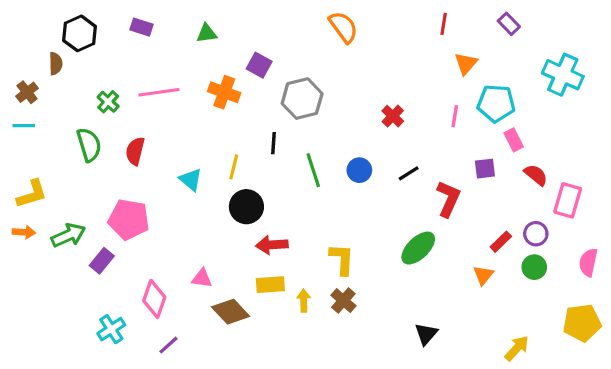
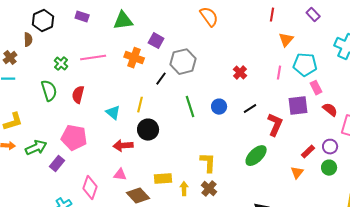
green triangle: (207, 33) -> (123, 21), size x1.5
black line: (273, 143) -> (161, 79), moved, turned 32
purple square: (485, 169) -> (298, 106), size x1.5
red arrow: (272, 245) -> (123, 146), moved

